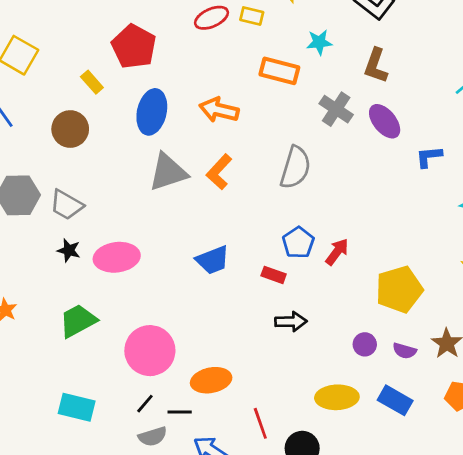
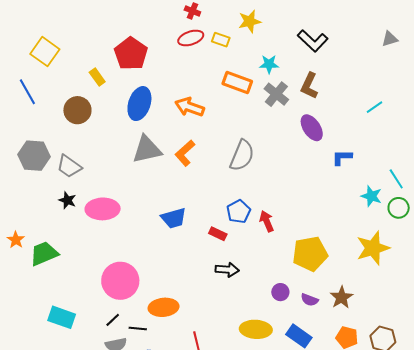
gray cross: (336, 109) -> (276, 94), moved
red arrow: (337, 252) -> (267, 221), turned -65
green trapezoid: (78, 321) -> (44, 254), moved

